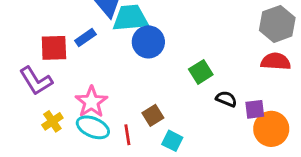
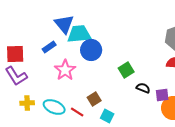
red square: (54, 48) -> (15, 54), moved
pink star: (91, 102) -> (65, 70), moved
yellow cross: (52, 121) -> (27, 103), turned 32
red line: (127, 135) -> (77, 112), turned -48

